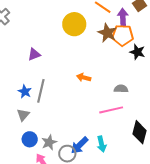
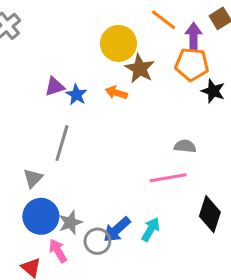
brown star: (107, 33) -> (140, 69), moved
orange arrow: (84, 78) -> (116, 93), moved
blue star: (25, 92) -> (76, 95), moved
blue circle: (30, 139) -> (41, 216), size x1.5
cyan arrow: (102, 144) -> (151, 229), turned -140

